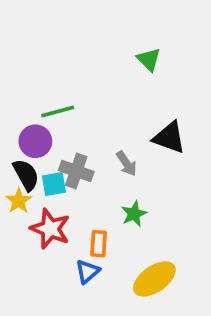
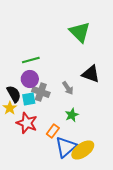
green triangle: (149, 59) -> (80, 32), size x1.6
purple circle: (35, 141) -> (30, 79), moved
orange rectangle: (99, 244) -> (53, 131), turned 32
blue triangle: (87, 272) -> (66, 147), moved, size x1.6

